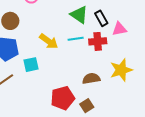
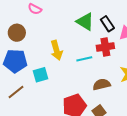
cyan line: (76, 39) -> (84, 59), moved
yellow arrow: (49, 41) -> (56, 50), turned 42

